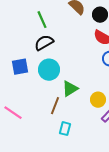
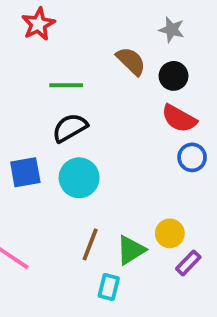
green line: (42, 20) -> (66, 85), turned -66
green triangle: (70, 89) -> (131, 250), moved

